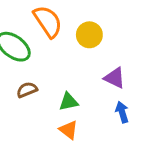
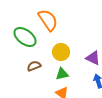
yellow circle: (89, 35) -> (61, 52), moved

